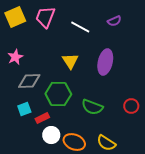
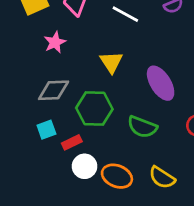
pink star: (15, 57) -> (55, 42), moved
purple ellipse: (105, 62) -> (161, 83), moved, turned -45

